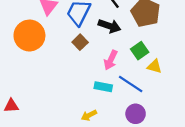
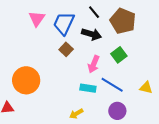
orange circle: (29, 36) -> (26, 80), moved
yellow triangle: (154, 66) -> (146, 88), moved

